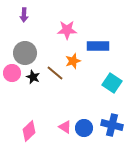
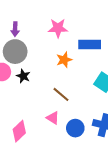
purple arrow: (24, 15) -> (15, 29), moved
brown line: (55, 73) -> (61, 94), moved
pink triangle: (65, 127) -> (53, 118), moved

